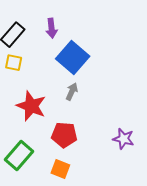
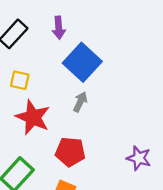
yellow square: (14, 63) -> (20, 80), moved

